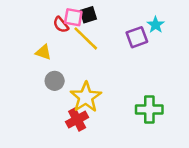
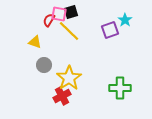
red semicircle: (61, 25) -> (49, 20), turned 72

